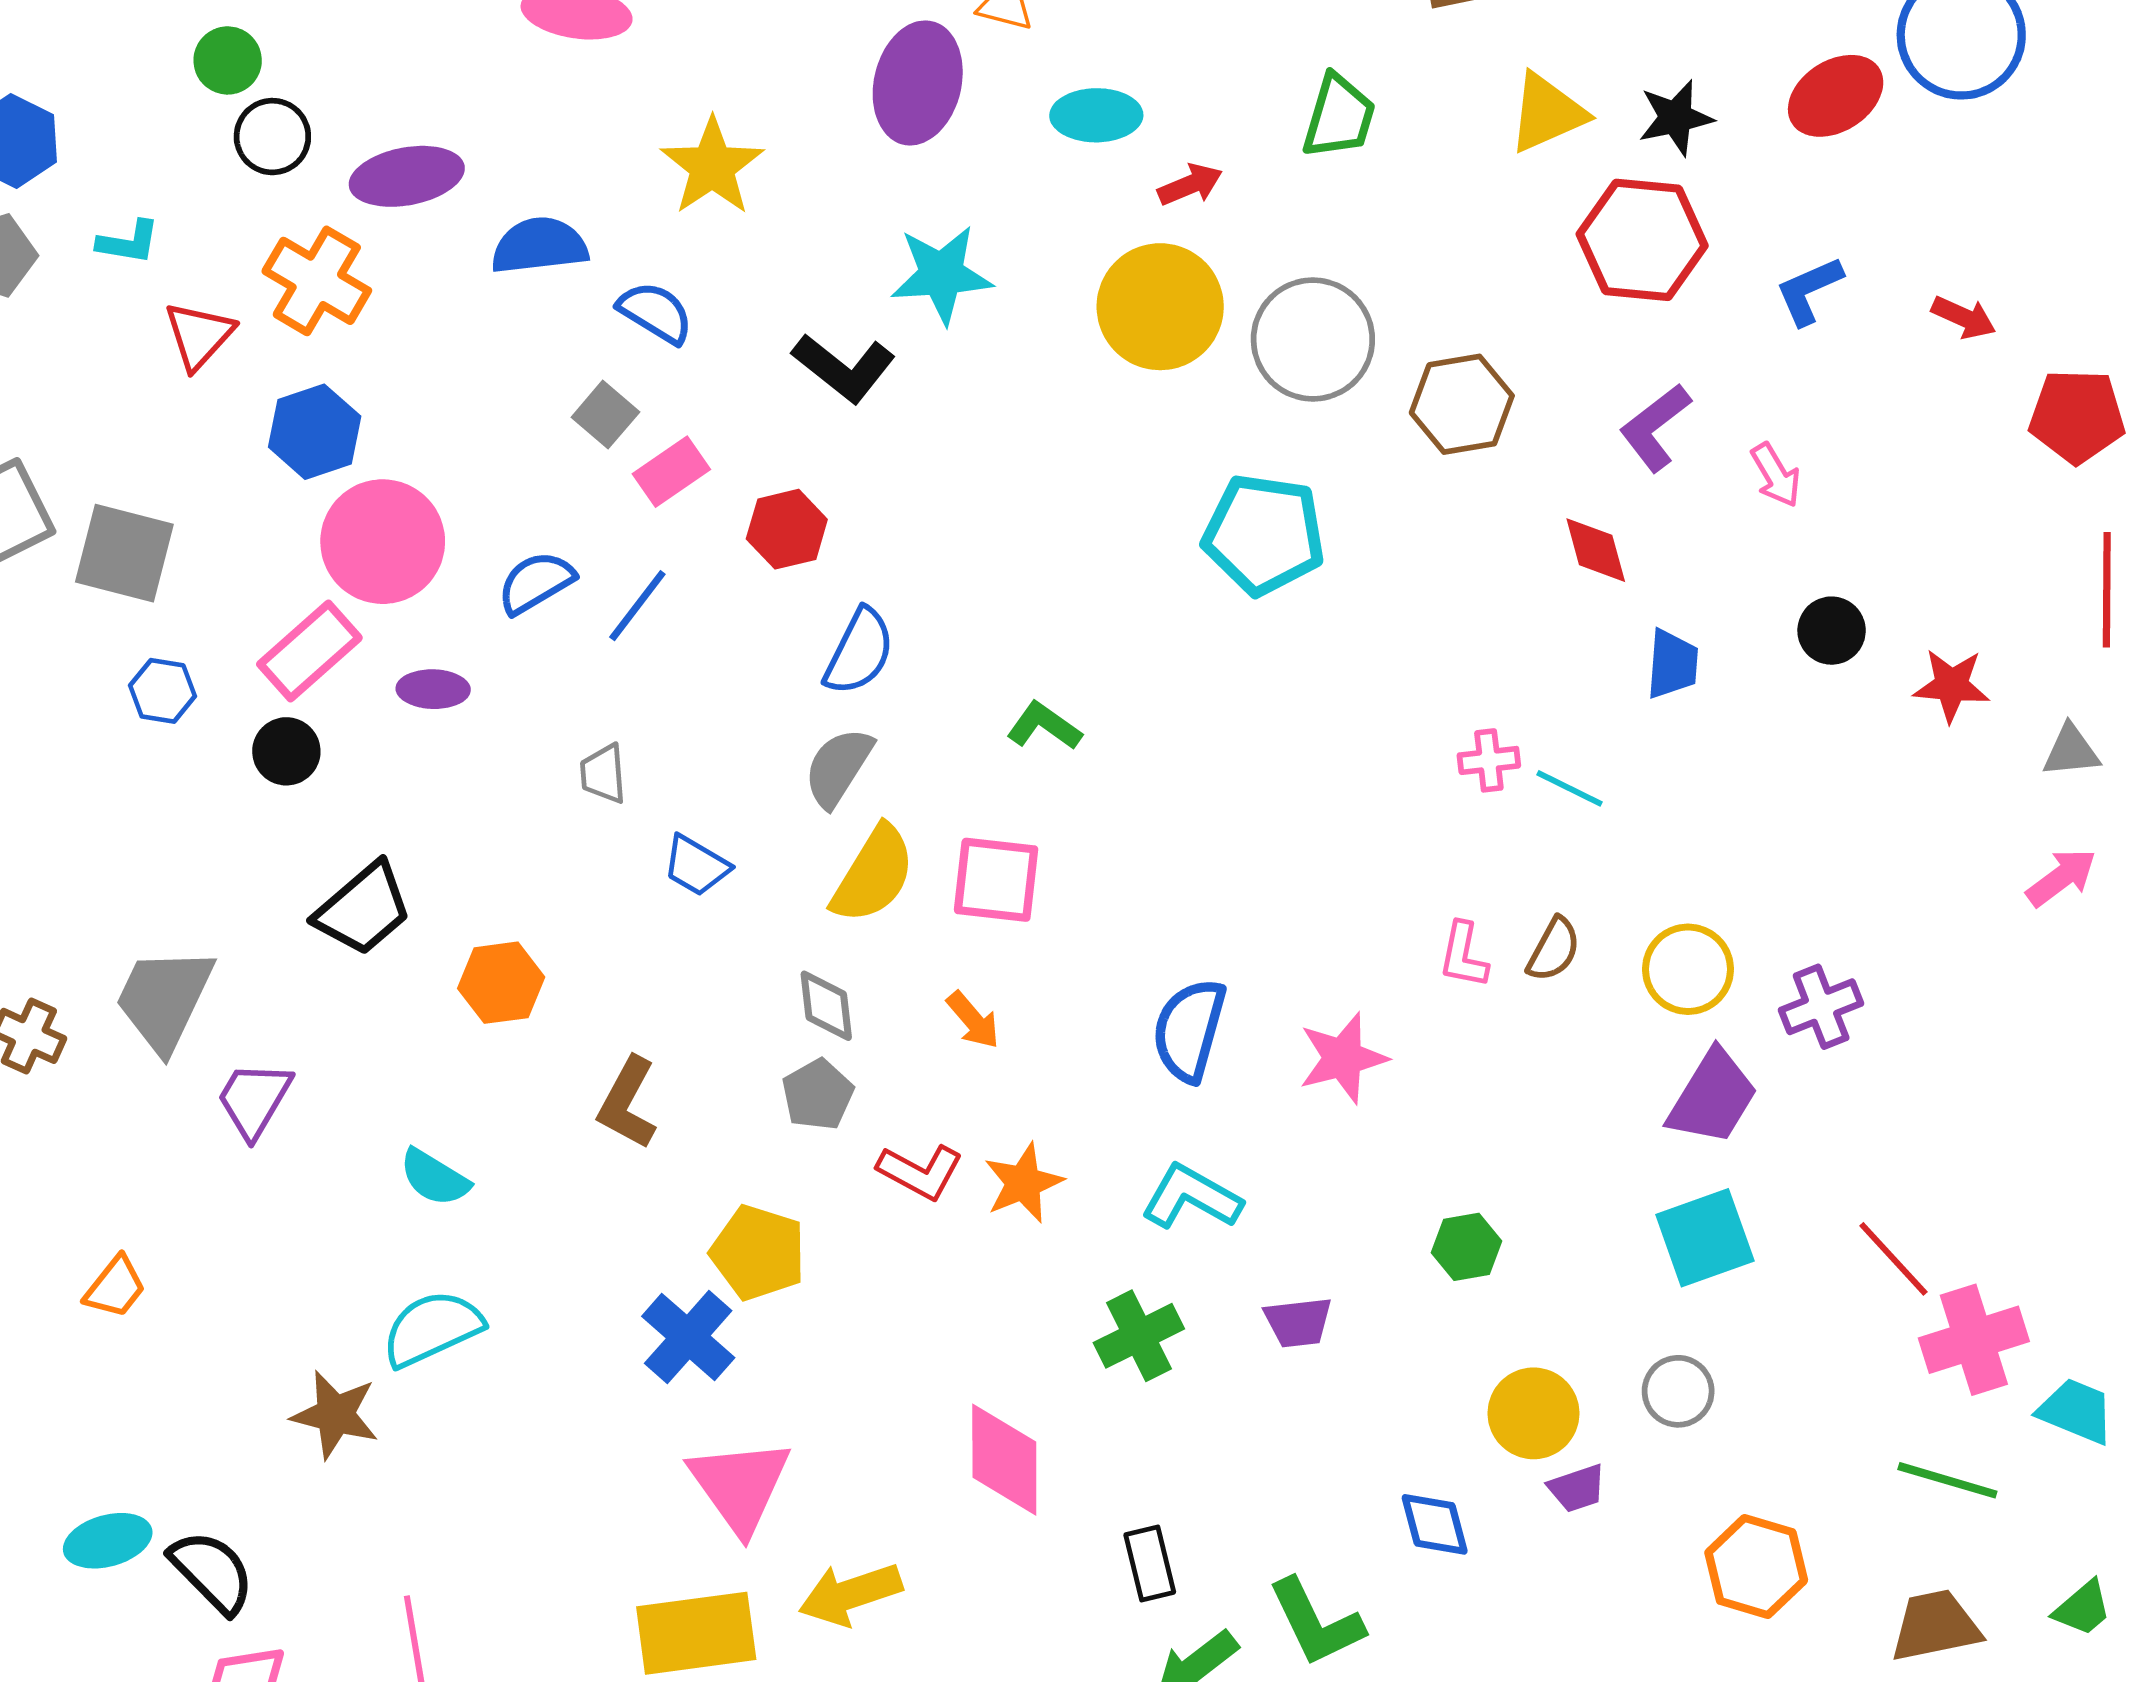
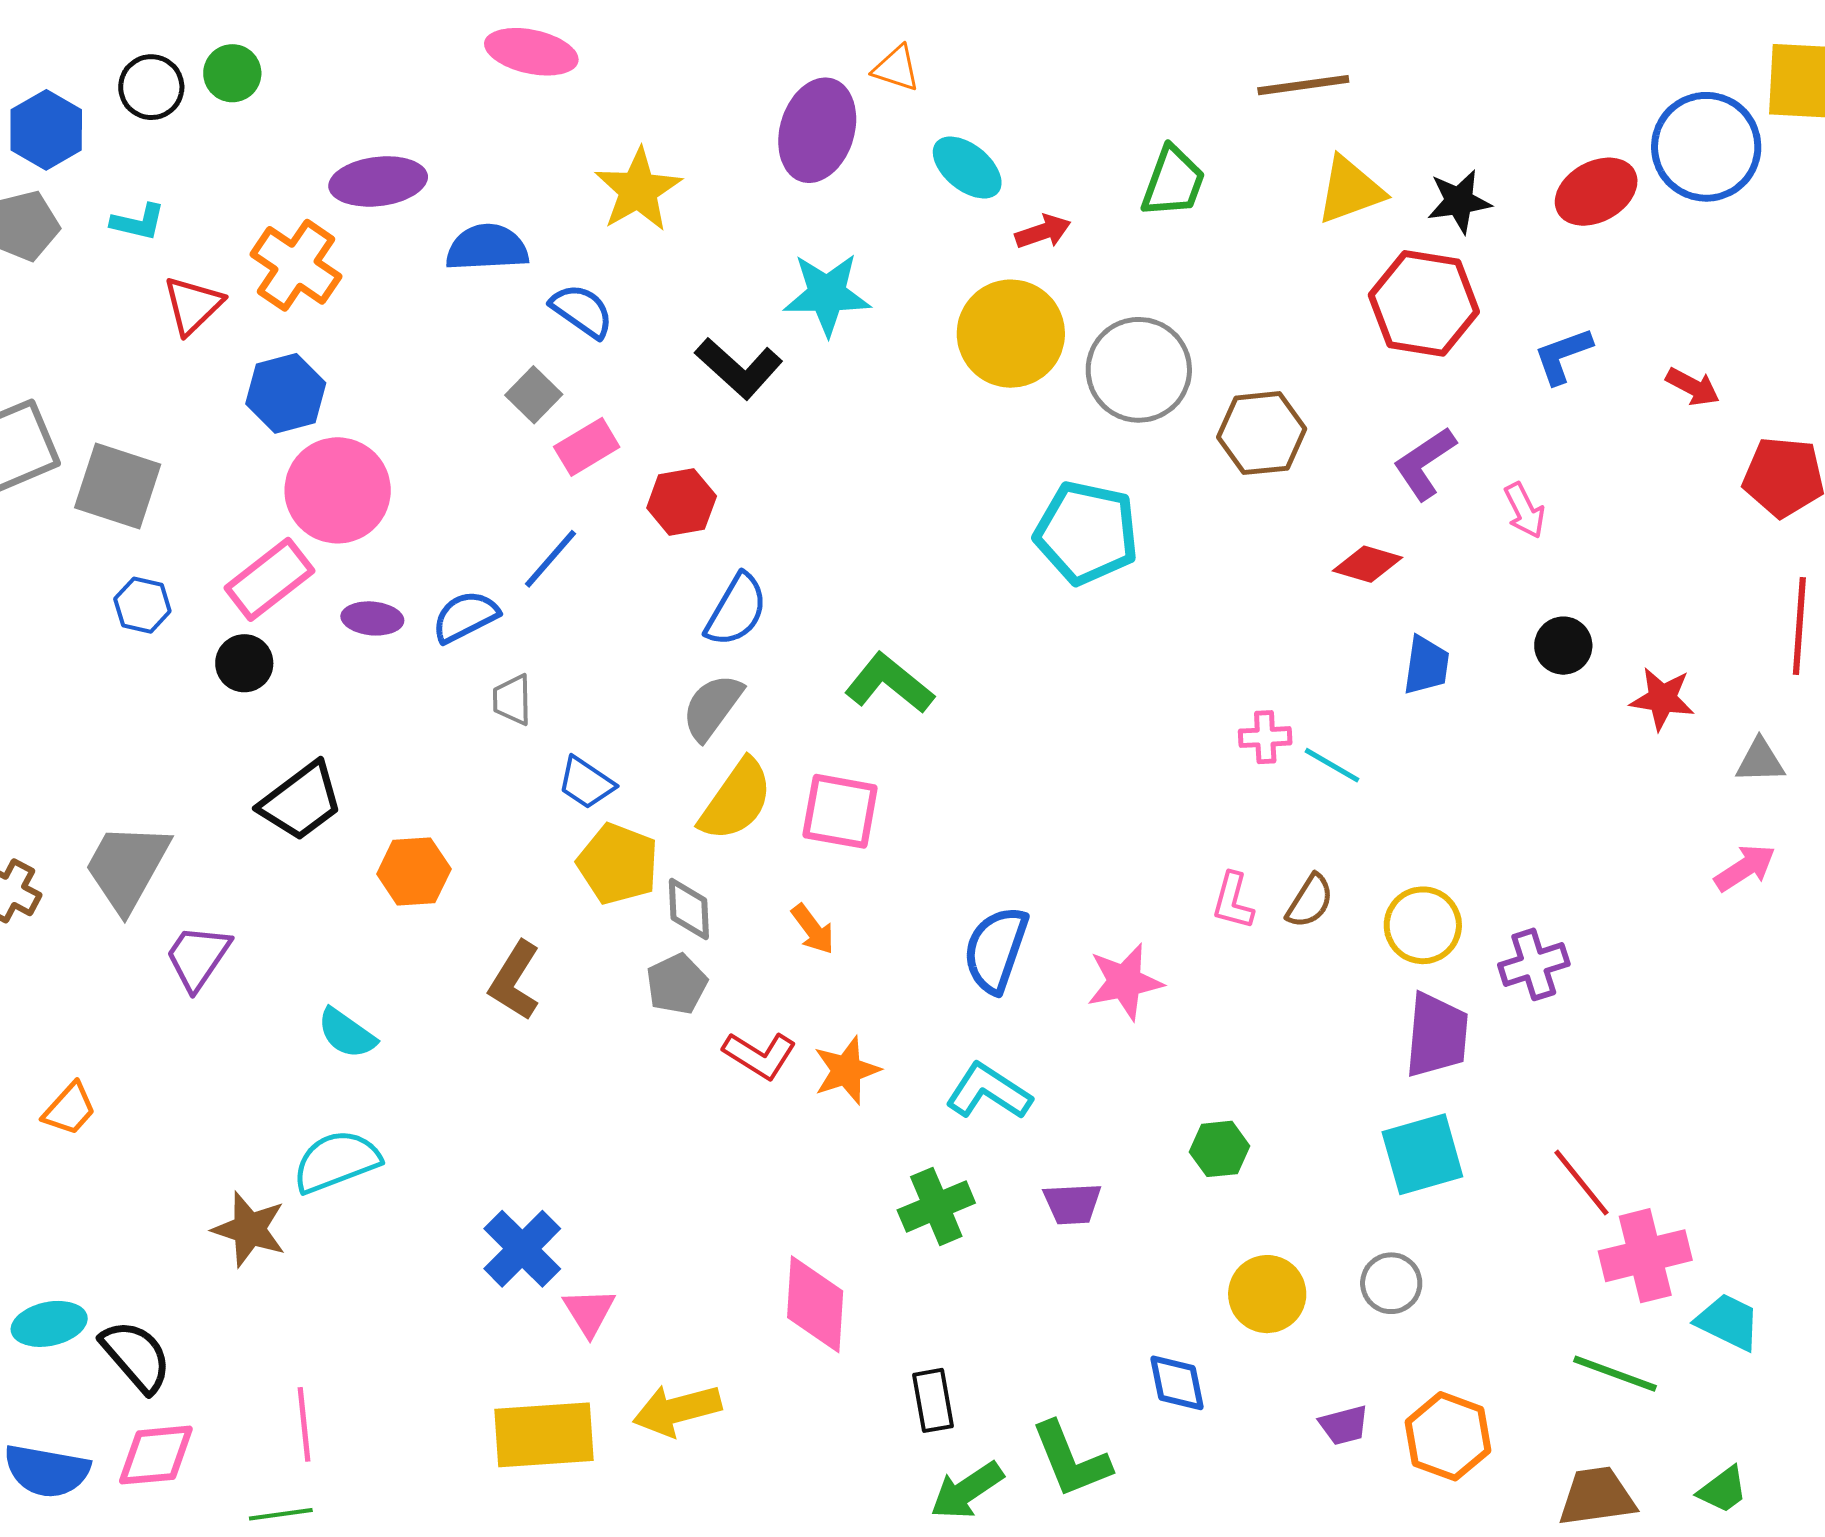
cyan ellipse: (1096, 115) -> (967, 168), turned 36
black circle: (272, 137) -> (151, 87), moved
red diamond: (1596, 550) -> (1367, 564), turned -62
blue semicircle: (536, 583) -> (465, 617), moved
green L-shape: (1044, 726) -> (889, 683), size x1.4
purple trapezoid: (1713, 1097) -> (1437, 1035), turned -30
yellow pentagon: (758, 1253) -> (618, 864), moved
blue cross: (688, 1337) -> (522, 1249), moved
pink triangle: (740, 1486) -> (589, 1312), size x0.6
purple trapezoid: (1577, 1488) -> (1344, 1425), moved

